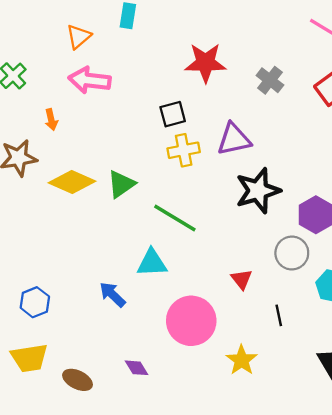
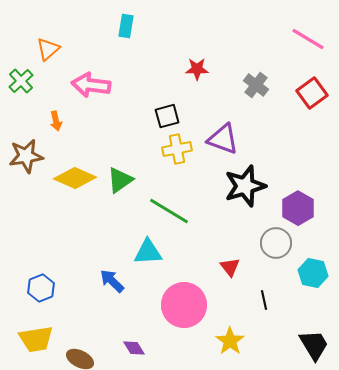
orange triangle: (79, 36) -> (48, 49), moved
red star: (205, 63) -> (197, 69), size x0.6
purple triangle: (234, 139) -> (223, 139), turned 32

